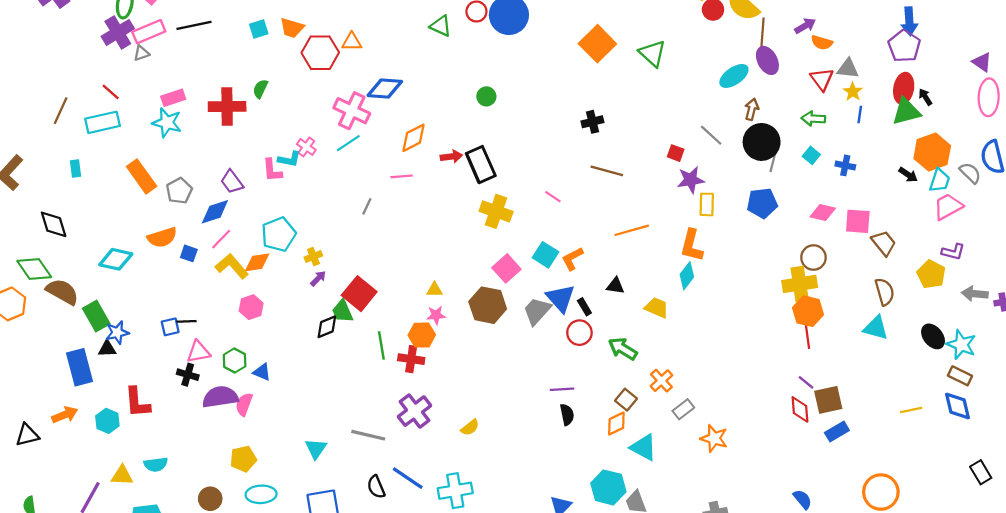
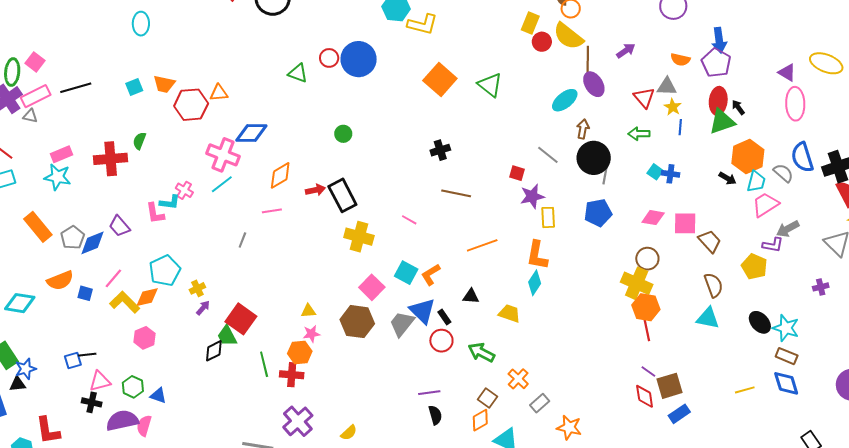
orange semicircle: (822, 43) -> (680, 60), moved
gray triangle: (141, 53) -> (30, 116), turned 35
cyan square: (811, 155) -> (655, 172), moved
blue diamond: (215, 212) -> (92, 243), moved
yellow cross: (800, 284) -> (637, 283), turned 36
gray arrow: (975, 294) -> (788, 229), moved, turned -30

